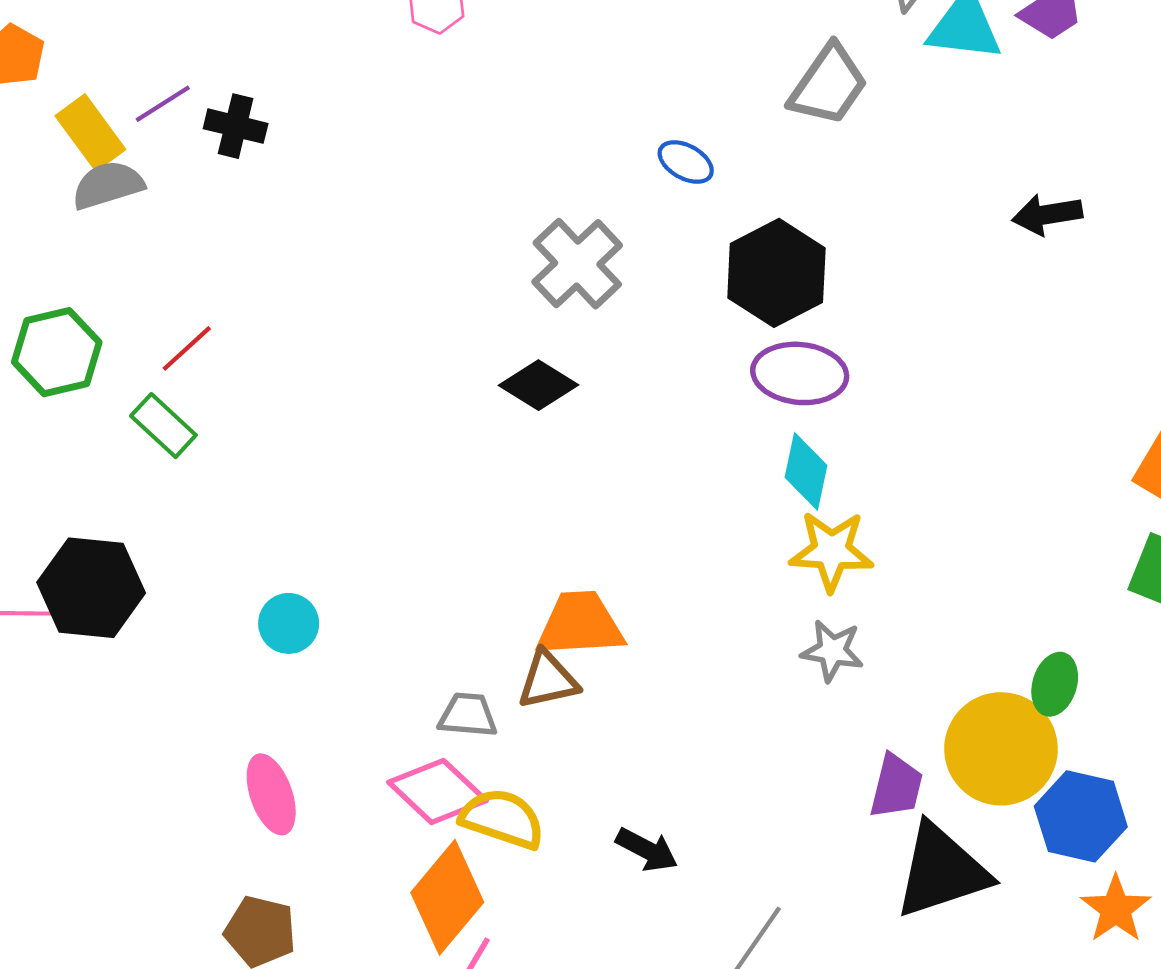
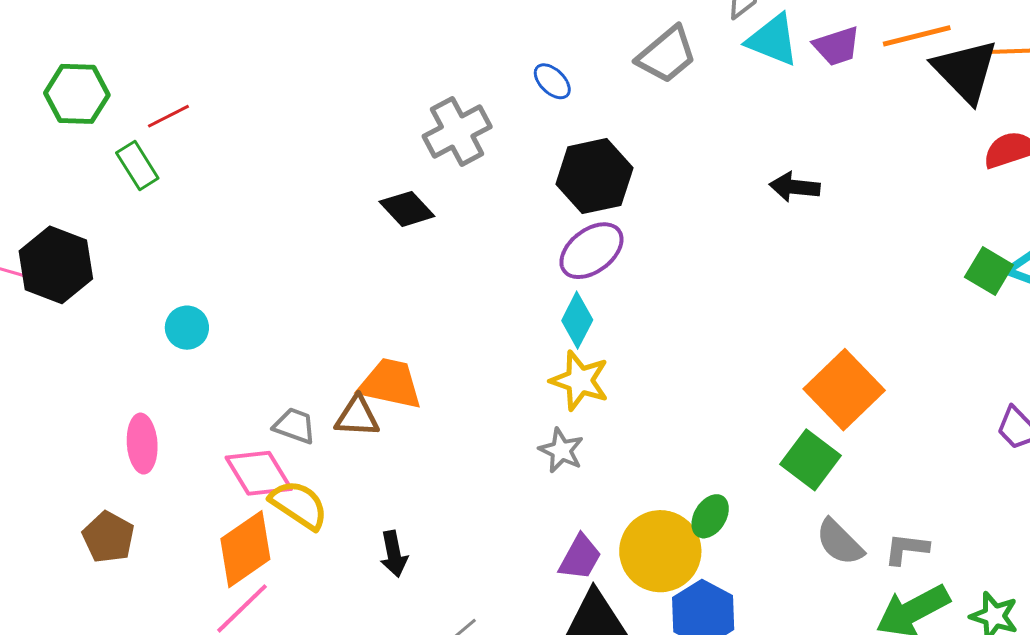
purple ellipse: (800, 373) -> (591, 251), turned -58
black arrow: (647, 850) -> (394, 554), turned 36

